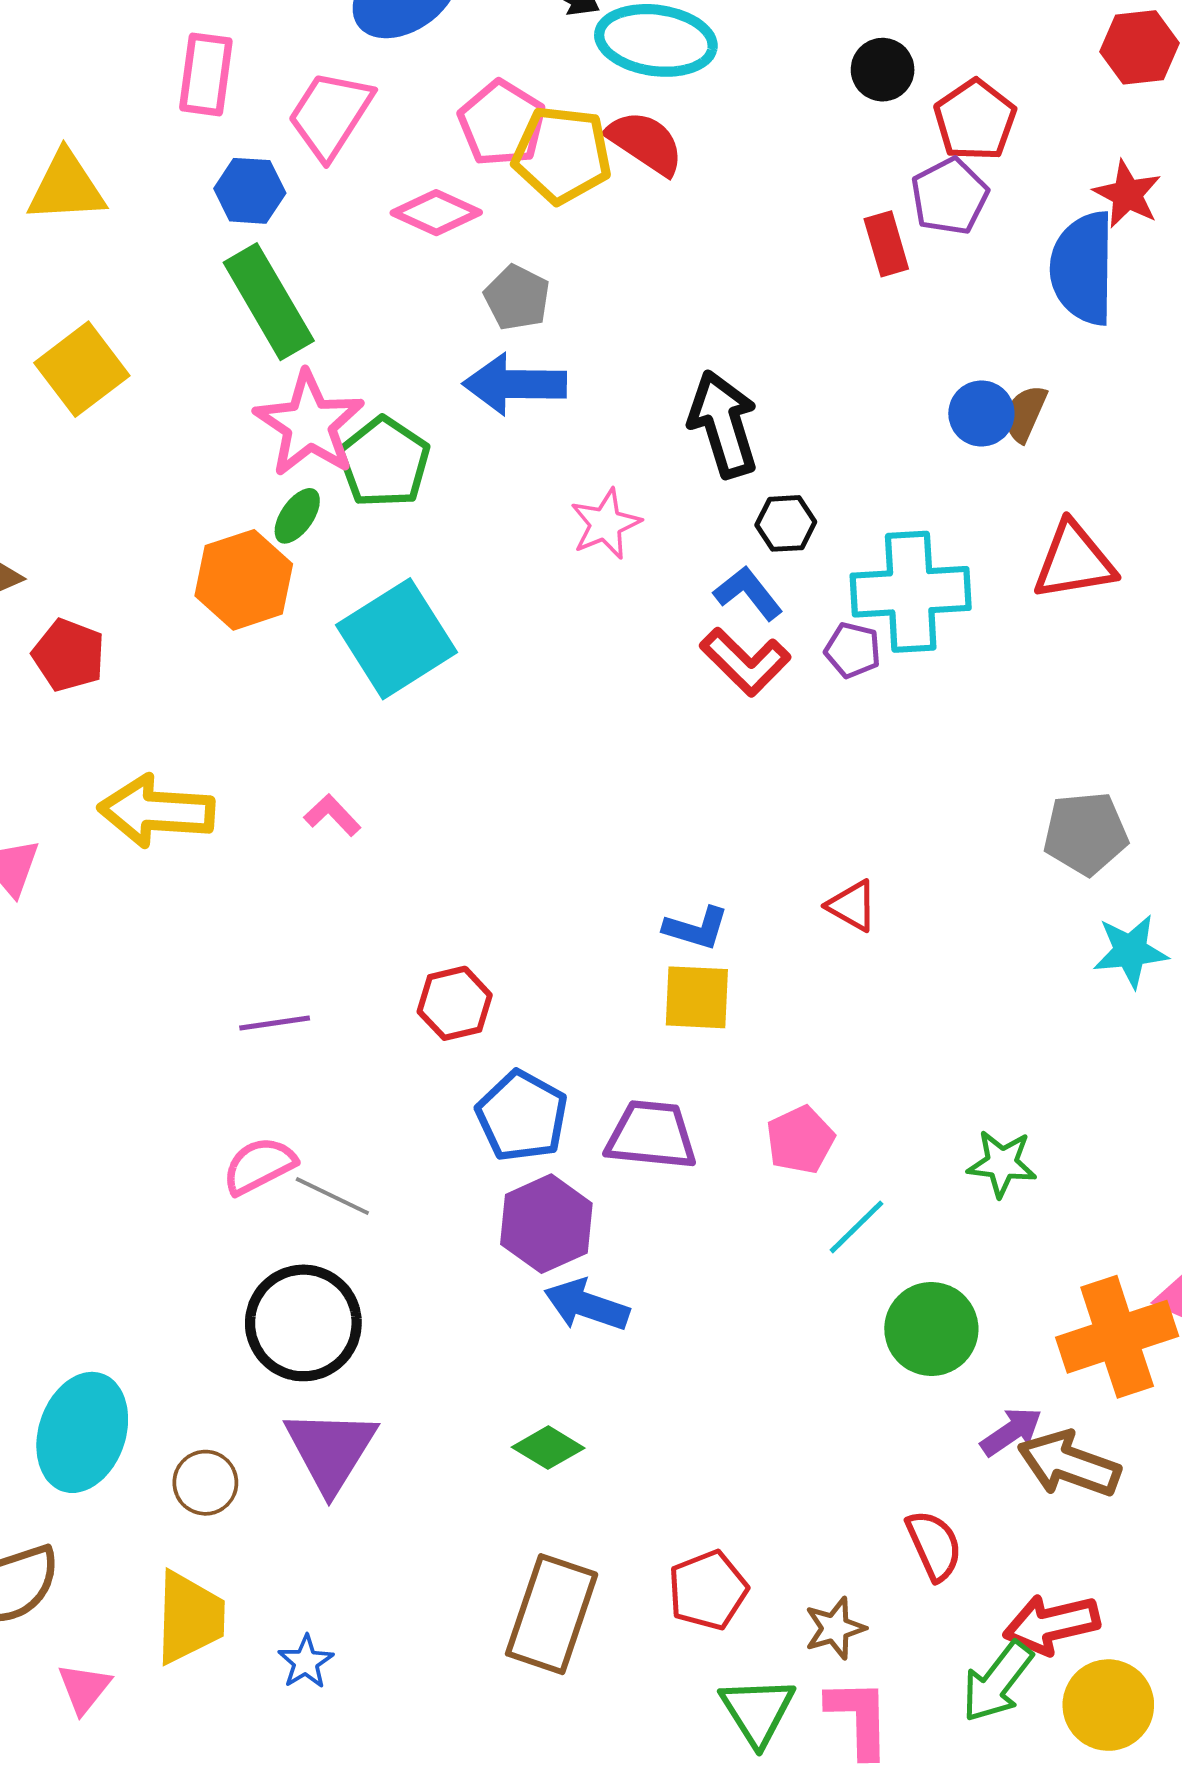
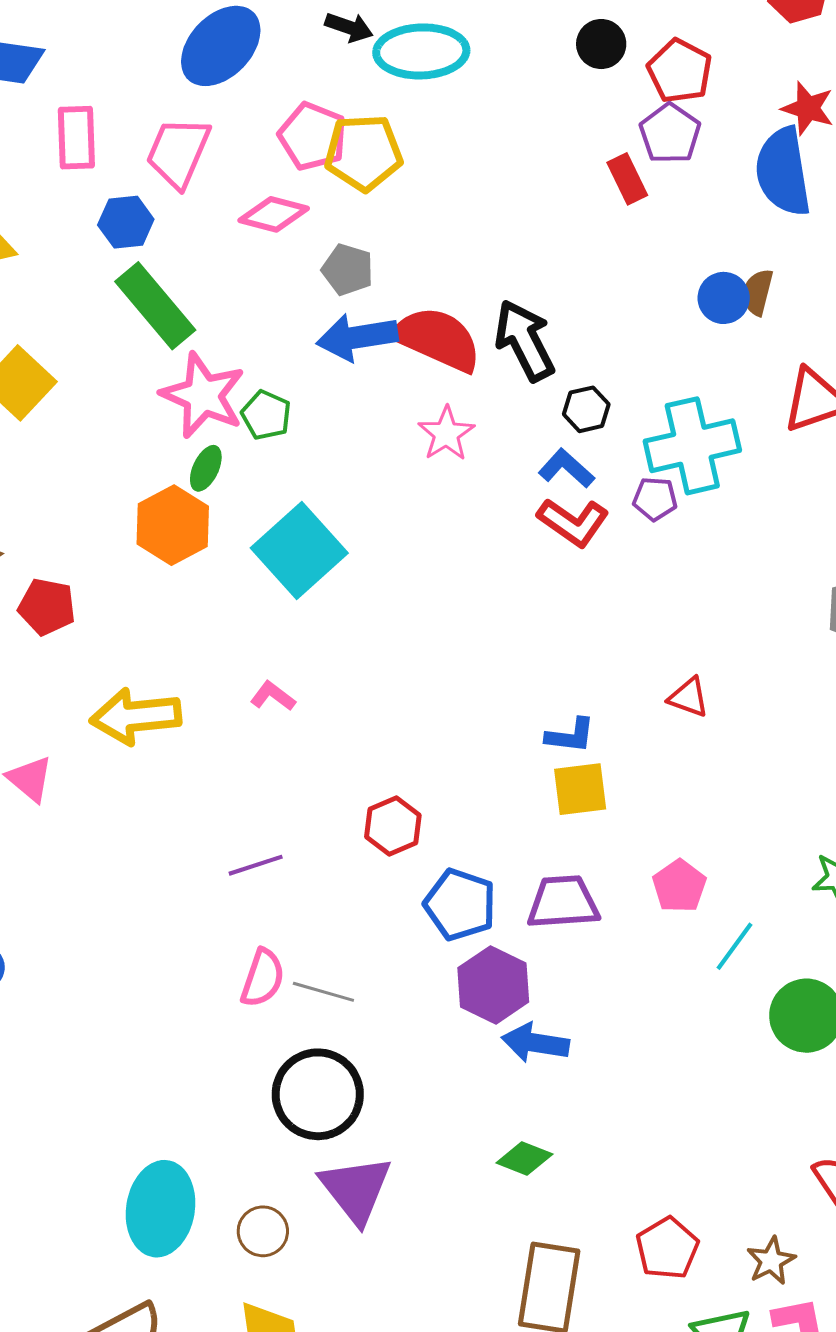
red semicircle: (645, 143) -> (437, 339), moved, size x1.4
green pentagon: (384, 462) -> (266, 415), size x0.7
pink semicircle: (259, 1166) -> (263, 978), turned 146

